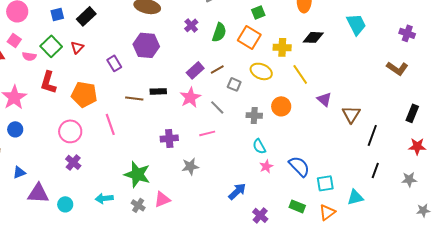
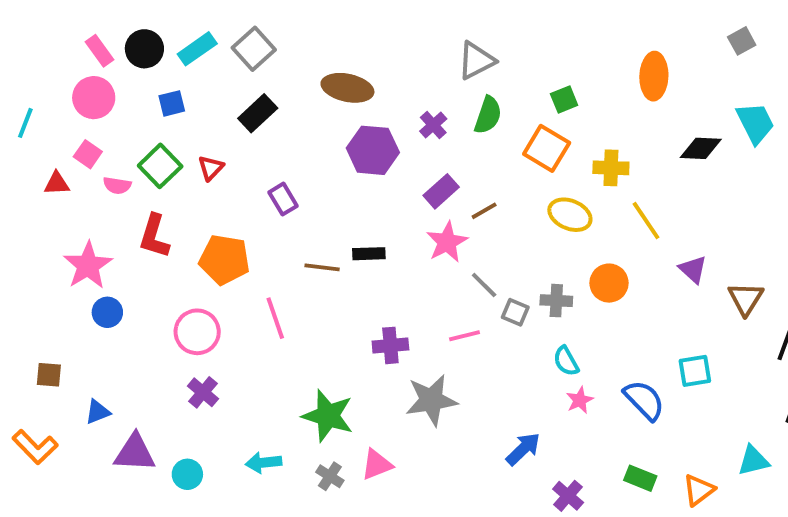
black rectangle: (86, 16) -> (258, 113), moved
green semicircle: (219, 32) -> (488, 115), moved
black diamond: (313, 37) -> (701, 148), moved
purple hexagon: (146, 45) -> (373, 150), moved
purple rectangle: (195, 70) -> (441, 191), moved
gray square: (234, 84) -> (515, 312), moved
pink star: (190, 97) -> (447, 242), moved
blue circle: (15, 129) -> (107, 312), moved
gray star: (190, 166) -> (431, 400), size x1.5
cyan square: (325, 183) -> (695, 371), moved

